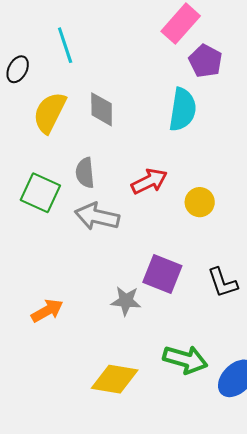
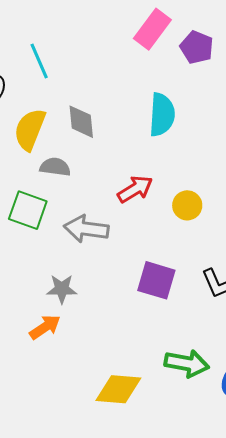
purple pentagon: (205, 61) -> (197, 47), moved
gray semicircle: (85, 173) -> (55, 167), moved, turned 108
gray star: (126, 301) -> (62, 289), moved

